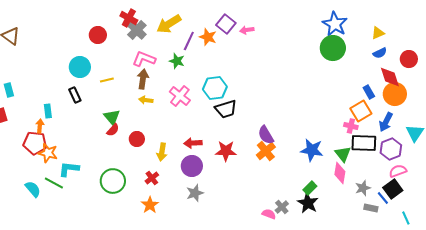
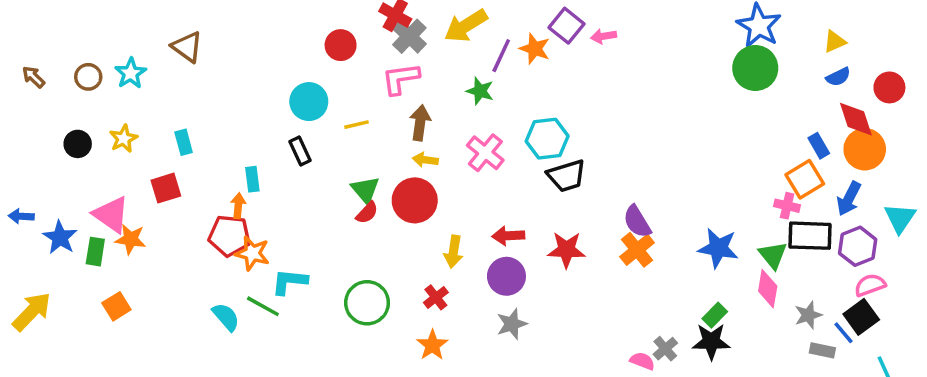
pink L-shape: (144, 59) -> (401, 79), moved, turned -30
red circle: (137, 139) -> (415, 200), moved, size x1.6
black star: (308, 203) -> (711, 342), turned -30

